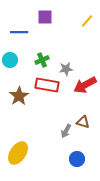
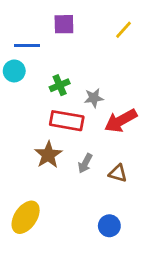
cyan circle: (10, 60) -> (14, 71), moved
brown star: (19, 96) -> (48, 155), moved
gray arrow: (66, 131) -> (85, 163), moved

